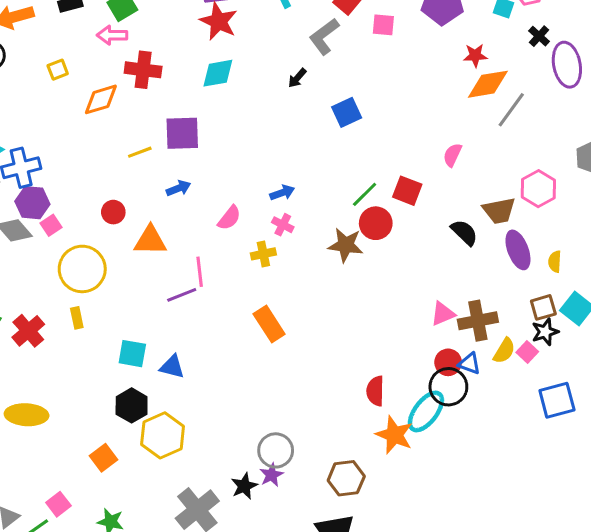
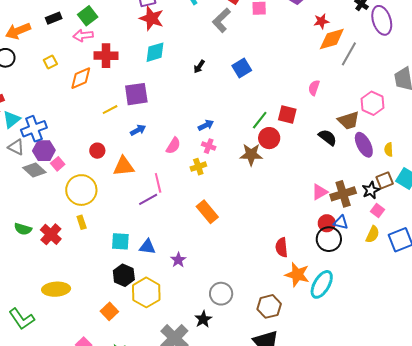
black arrow: (297, 78) -> (199, 67), moved
black star: (545, 332) -> (371, 190), moved
yellow semicircle: (504, 351) -> (373, 234), moved
cyan ellipse: (426, 411) -> (322, 284), moved
purple star: (271, 475) -> (178, 260), moved

